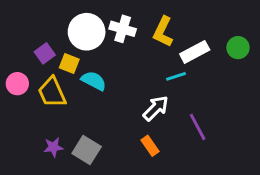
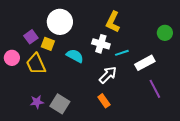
white cross: (123, 29) -> (101, 44), moved
white rectangle: (195, 52) -> (145, 63), moved
cyan semicircle: (94, 81) -> (75, 56), moved
purple line: (198, 127) -> (155, 89), moved

